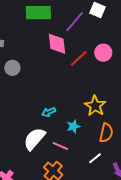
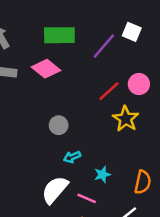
pink diamond: (57, 44) -> (46, 69), moved, turned -45
gray circle: (12, 68) -> (59, 125), moved
yellow star: (95, 106) -> (126, 119), moved

